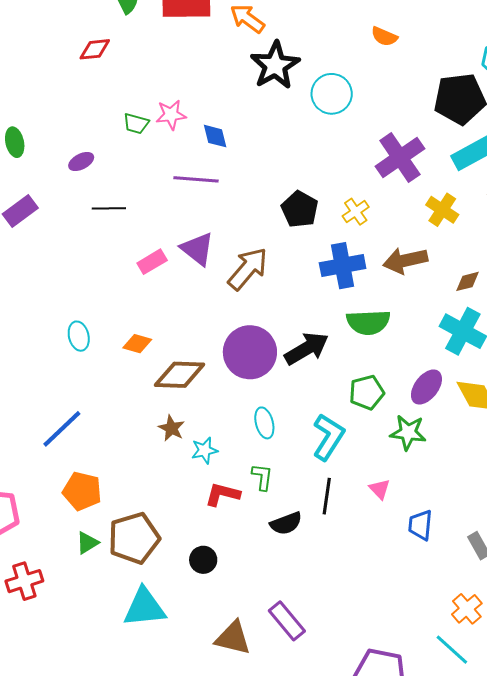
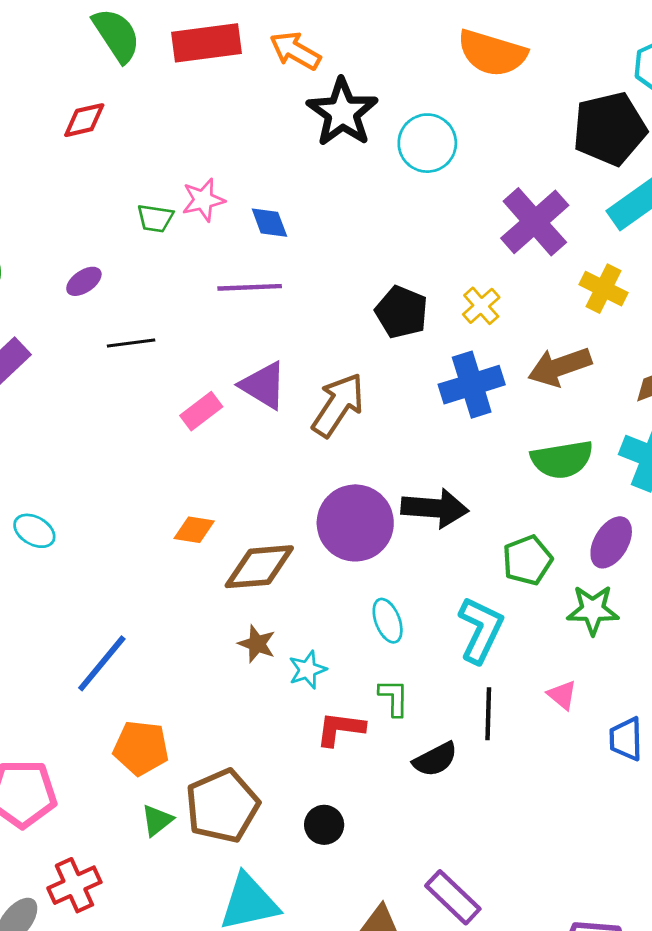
orange semicircle: (384, 36) -> (492, 53), size x1.8
green semicircle: (368, 322) -> (562, 459), moved
cyan ellipse: (79, 336) -> (34, 531), moved, turned -40
black arrow: (307, 349) -> (435, 508), turned 42

